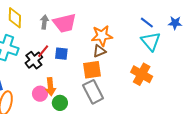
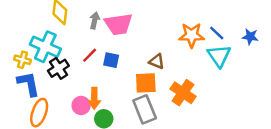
orange star: (102, 36) -> (192, 35), moved
brown triangle: (99, 51) -> (157, 61), turned 40
black cross: (34, 60) -> (58, 68), moved
orange cross: (142, 74) -> (183, 93), moved

